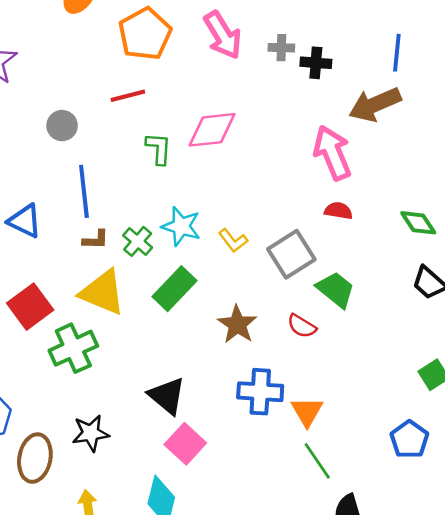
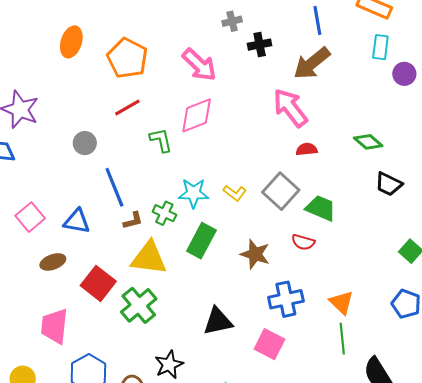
pink arrow: (223, 35) -> (199, 65), moved
gray cross: (281, 48) -> (232, 21), moved
black triangle: (167, 396) -> (218, 321), turned -36
orange triangle: (307, 412) -> (342, 303), moved
pink square: (185, 444) -> (269, 344), moved
green line: (317, 461) -> (342, 339), turned 44

